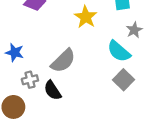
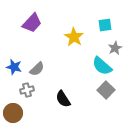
gray semicircle: (63, 61) -> (37, 69), moved, size x0.7
black semicircle: (52, 90) -> (63, 99), moved

